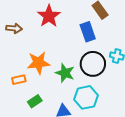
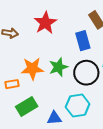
green star: (65, 73) -> (58, 67), moved, turned 30
green rectangle: (35, 101) -> (27, 106), size x1.5

